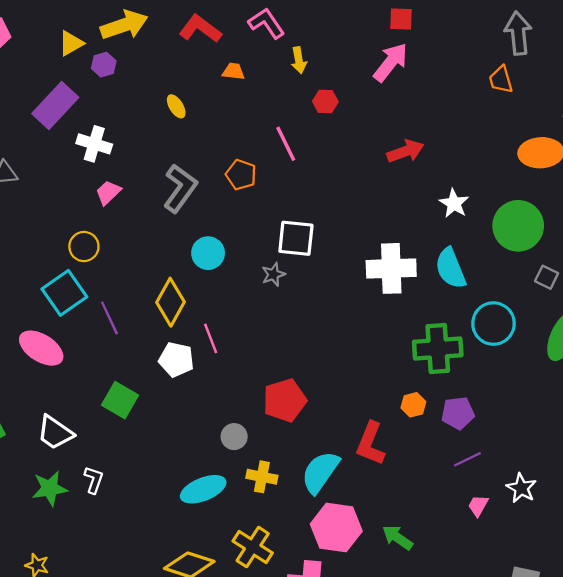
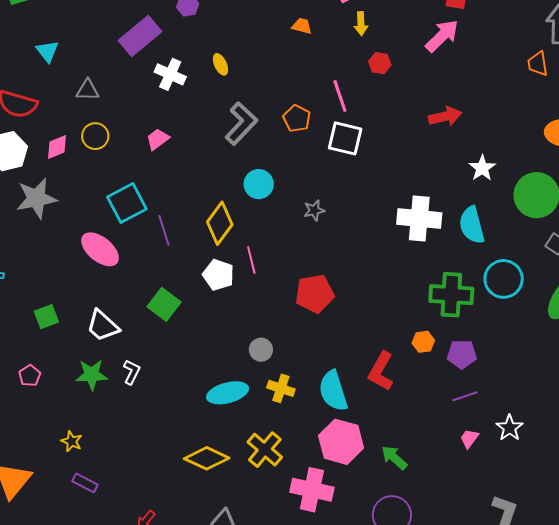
yellow ellipse: (176, 106) -> (220, 64), moved
pink trapezoid: (108, 192) -> (158, 139), moved
white square: (296, 238) -> (345, 138), moved
yellow circle: (84, 247) -> (95, 136), moved
red pentagon: (285, 400) -> (315, 294), moved
cyan semicircle: (320, 472) -> (333, 391), turned -60

